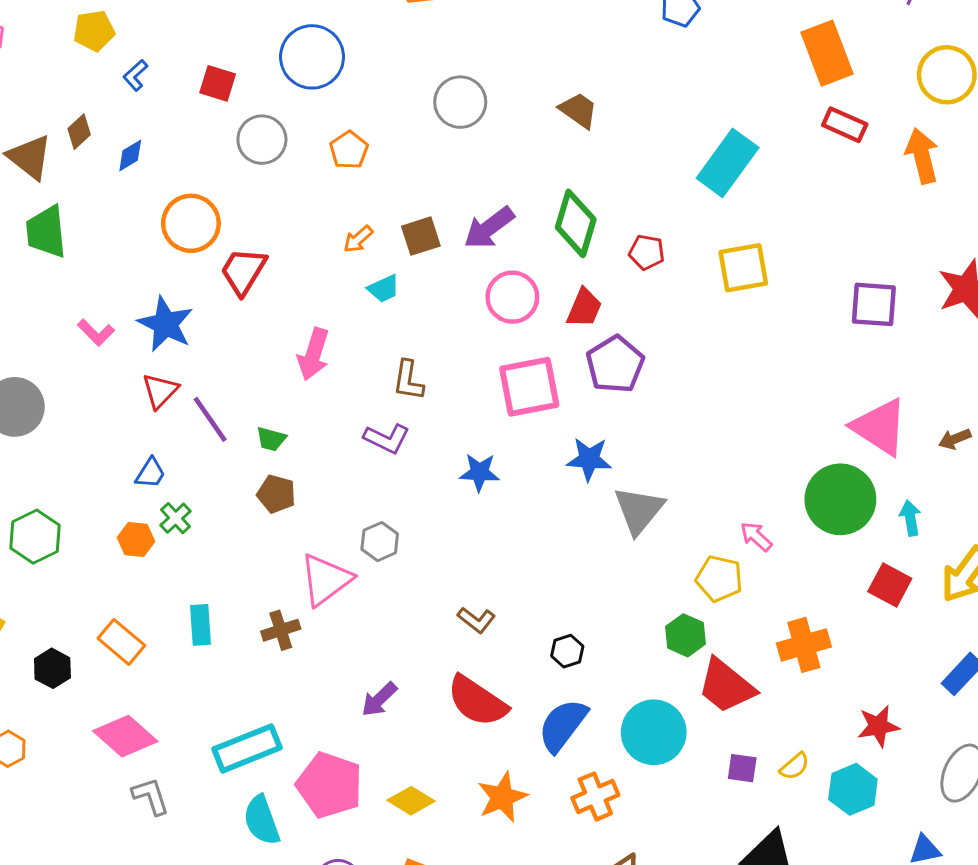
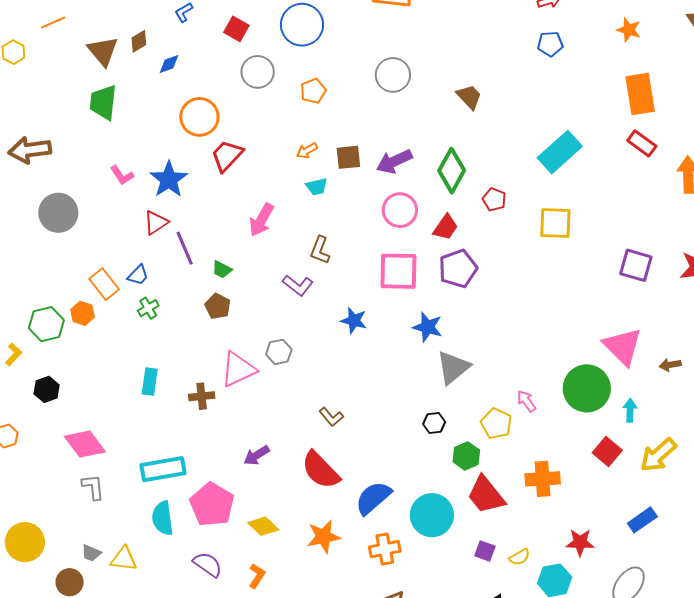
green hexagon: (35, 537) -> (46, 324), moved
orange hexagon: (136, 539) -> (82, 313), moved
orange rectangle: (121, 642) -> (104, 284), moved
black hexagon: (567, 651) -> (434, 423), moved

